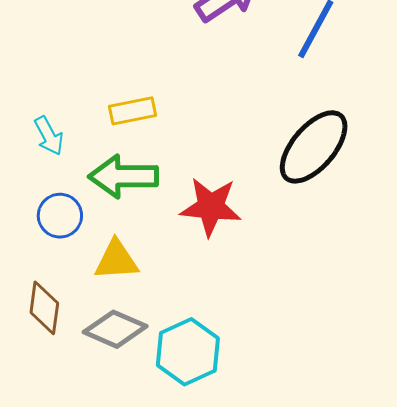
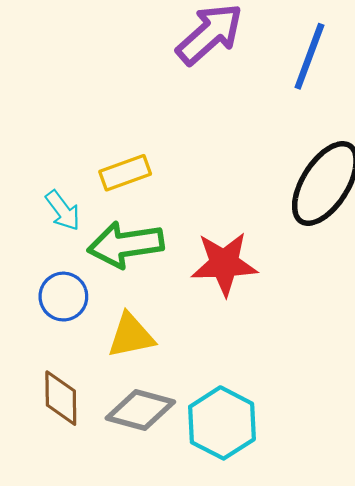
cyan arrow: (49, 136) -> (63, 211), moved

